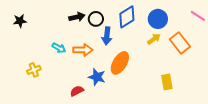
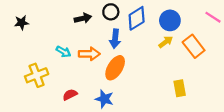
black circle: (96, 19) -> (111, 12), moved
orange ellipse: (120, 63) -> (115, 68), moved
yellow cross: (34, 70) -> (37, 75), size x1.5
blue star: (97, 77) -> (104, 99), moved
red semicircle: (77, 91) -> (70, 95), moved

